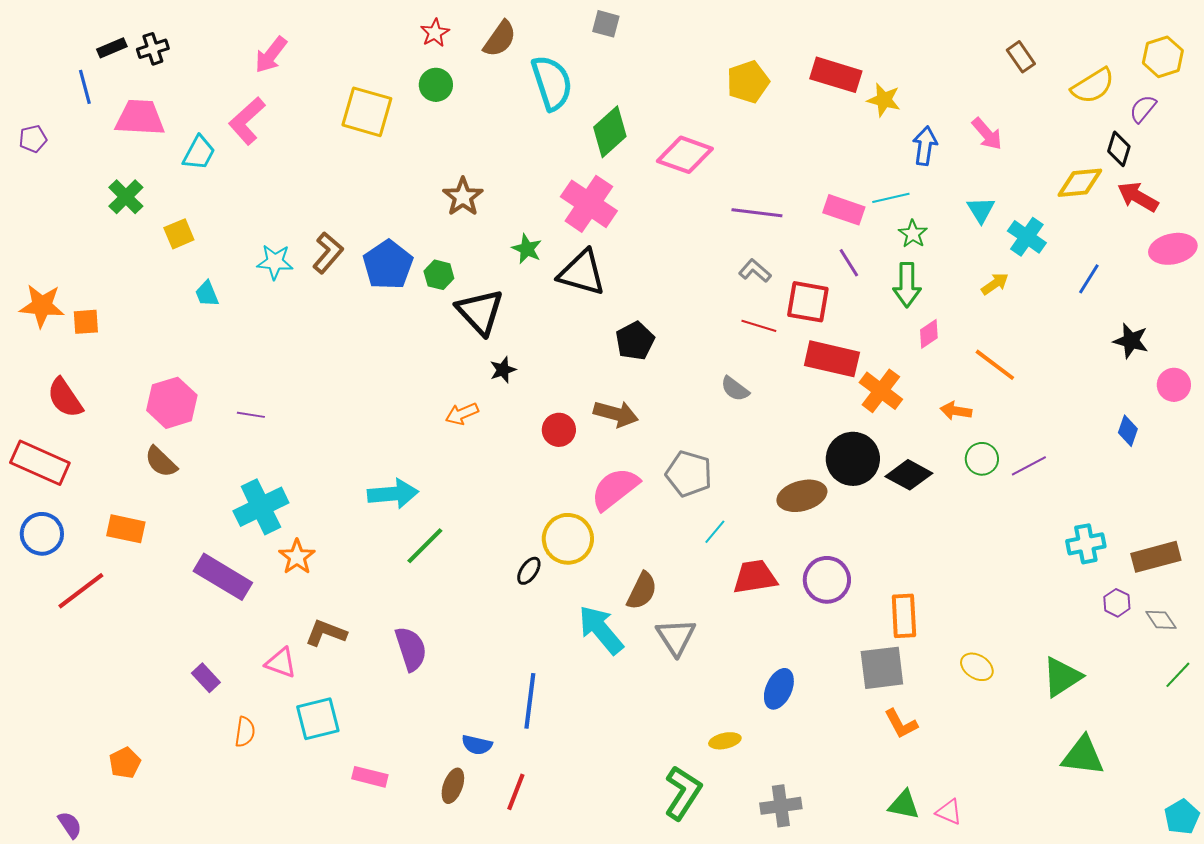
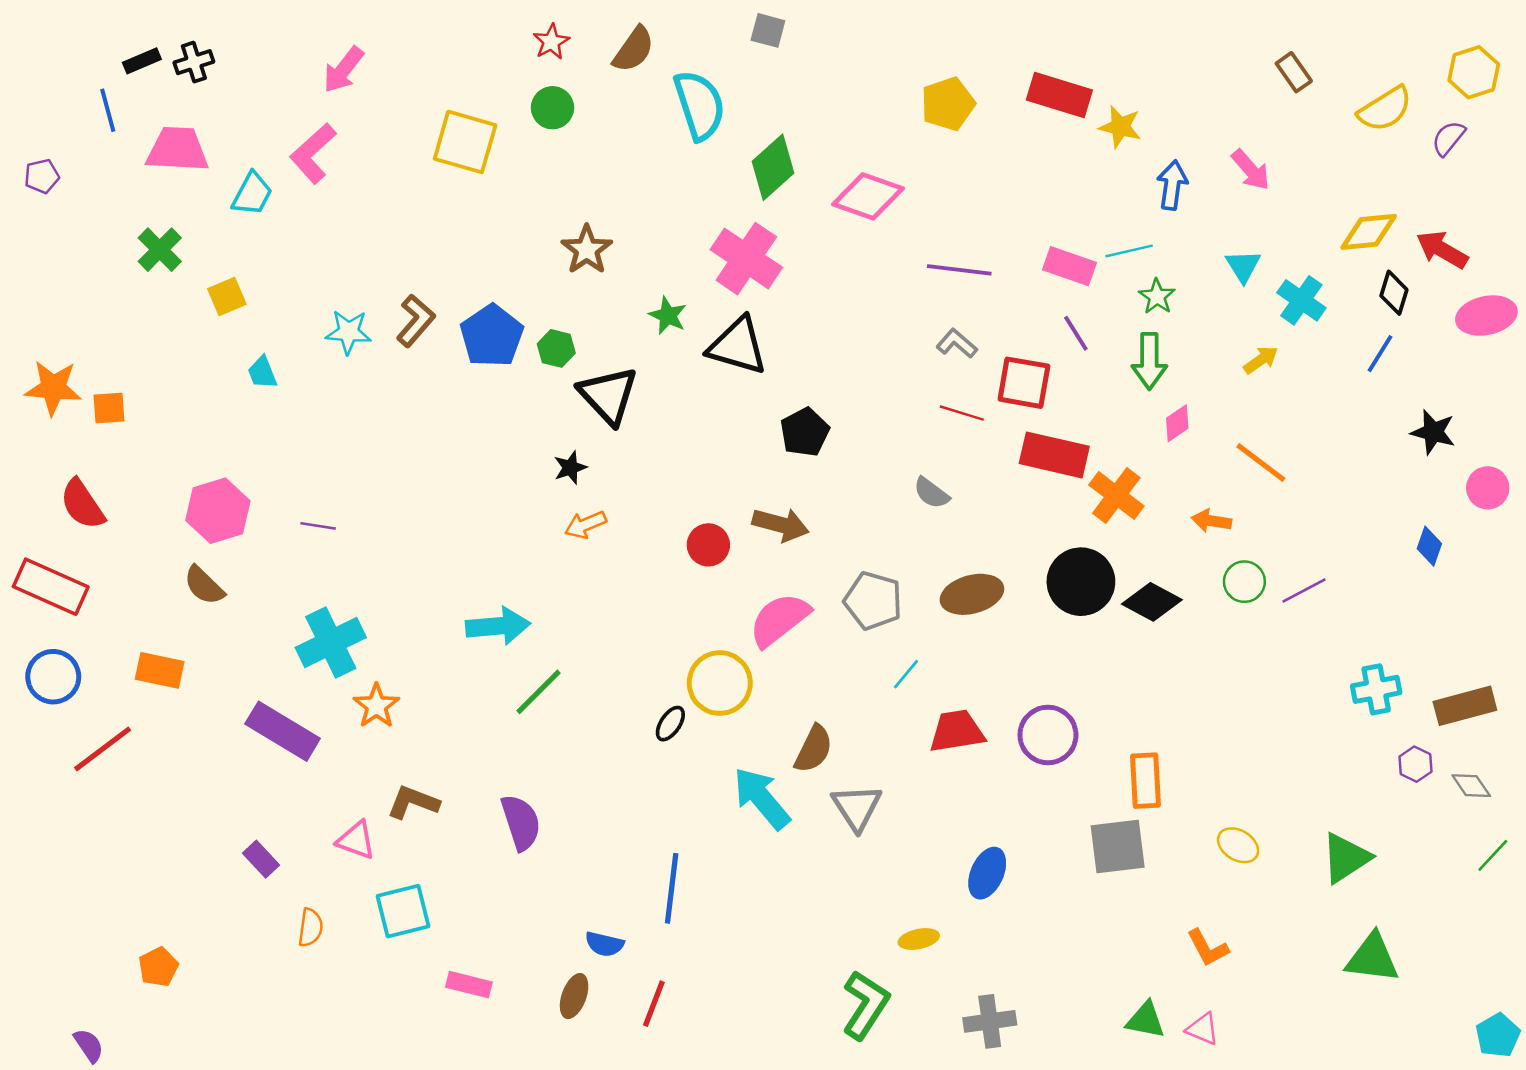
black diamond: (1119, 149) -> (1394, 293), moved
black star: (503, 370) -> (570, 468), moved
brown ellipse: (802, 496) -> (972, 594), moved
orange L-shape: (901, 724) -> (1208, 948), moved

